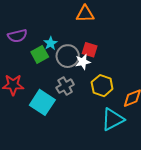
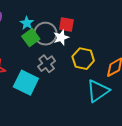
green square: (40, 54) -> (31, 38), moved

